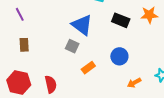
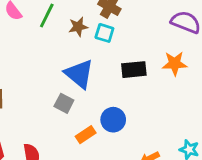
black rectangle: (121, 20) -> (134, 70), turned -30
blue circle: (119, 56) -> (113, 120), moved

